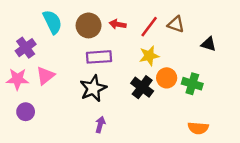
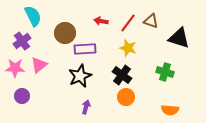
cyan semicircle: (52, 22) -> (33, 16), moved
brown circle: (89, 25) -> (65, 33), moved
black triangle: (209, 44) -> (179, 38), size x1.6
yellow star: (149, 56) -> (128, 48), turned 30
orange circle: (167, 78) -> (126, 97), moved

